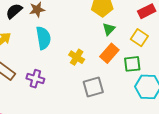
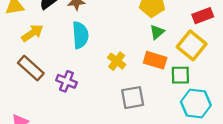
yellow square: (139, 38) -> (192, 45), size x1.4
orange rectangle: (109, 53) -> (155, 60), turned 60

